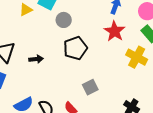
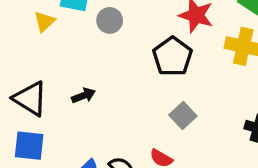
black pentagon: (75, 48) -> (173, 56), moved

